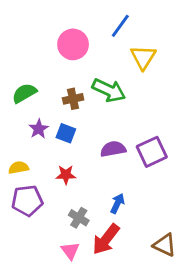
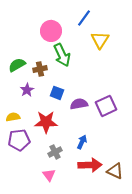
green arrow: (109, 90) -> (62, 55), moved, turned 40
brown cross: (73, 99) -> (40, 69), moved
blue square: (66, 133) -> (57, 93), moved
red star: (66, 175) -> (46, 122), size x1.6
gray cross: (79, 218) -> (55, 152), turned 32
red arrow: (106, 239) -> (90, 165), moved, turned -130

